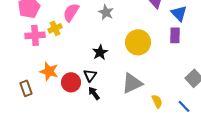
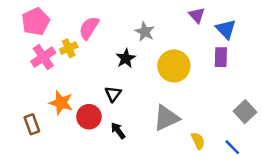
gray star: (106, 12) -> (145, 32), moved
pink cross: (35, 35) -> (43, 57), turned -30
black star: (100, 52) -> (126, 58), moved
black triangle: (90, 75) -> (113, 94), moved

